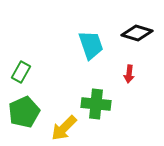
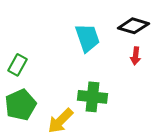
red arrow: (129, 74) -> (135, 56), moved

